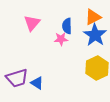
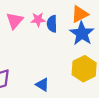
pink star: (61, 39) -> (38, 20), moved
blue triangle: (37, 83) -> (42, 85), moved

